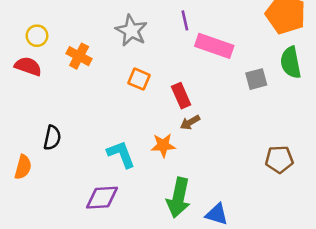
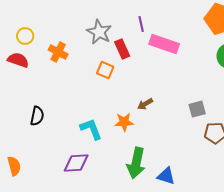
gray square: (256, 79) -> (197, 109), moved
red rectangle: (181, 96) -> (122, 49), moved
orange semicircle: (23, 167) -> (14, 166), moved, turned -30

